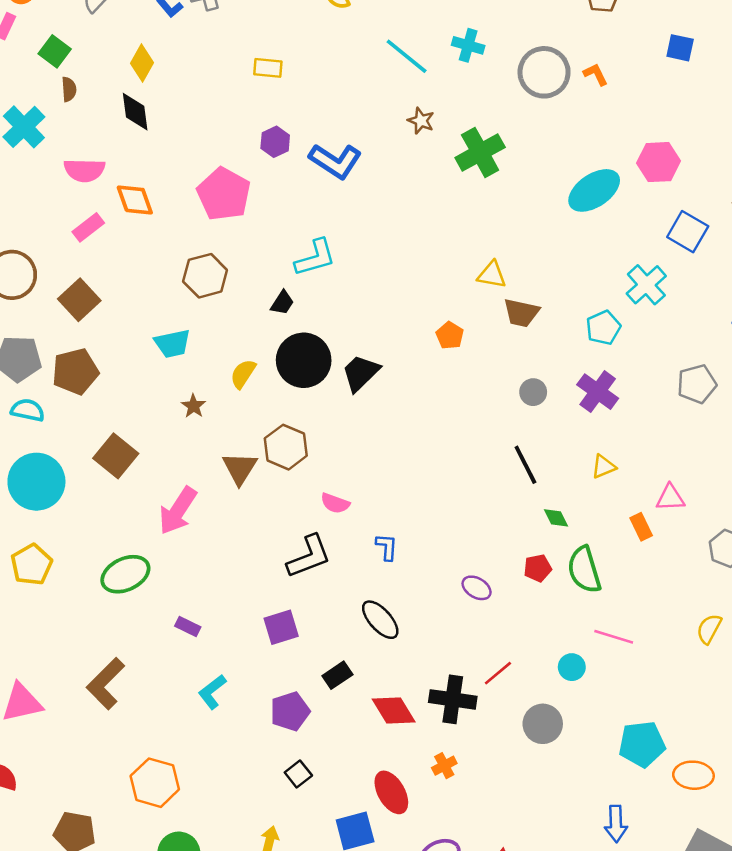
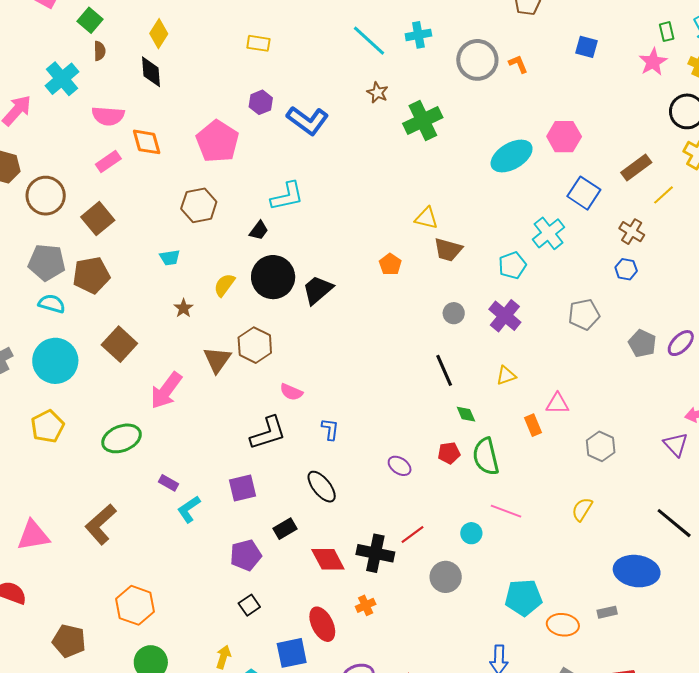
cyan cross: (468, 45) -> (418, 35), turned -30
cyan trapezoid: (173, 344) -> (170, 258), size x0.7
cyan L-shape: (212, 692) -> (189, 509), moved

